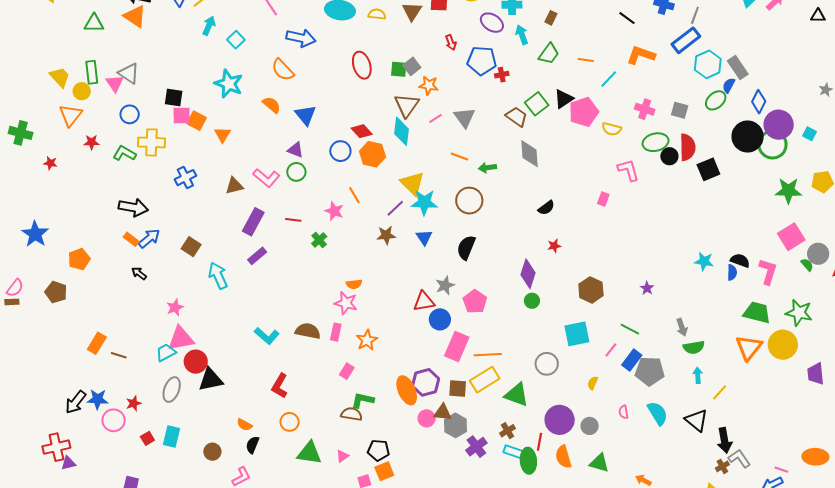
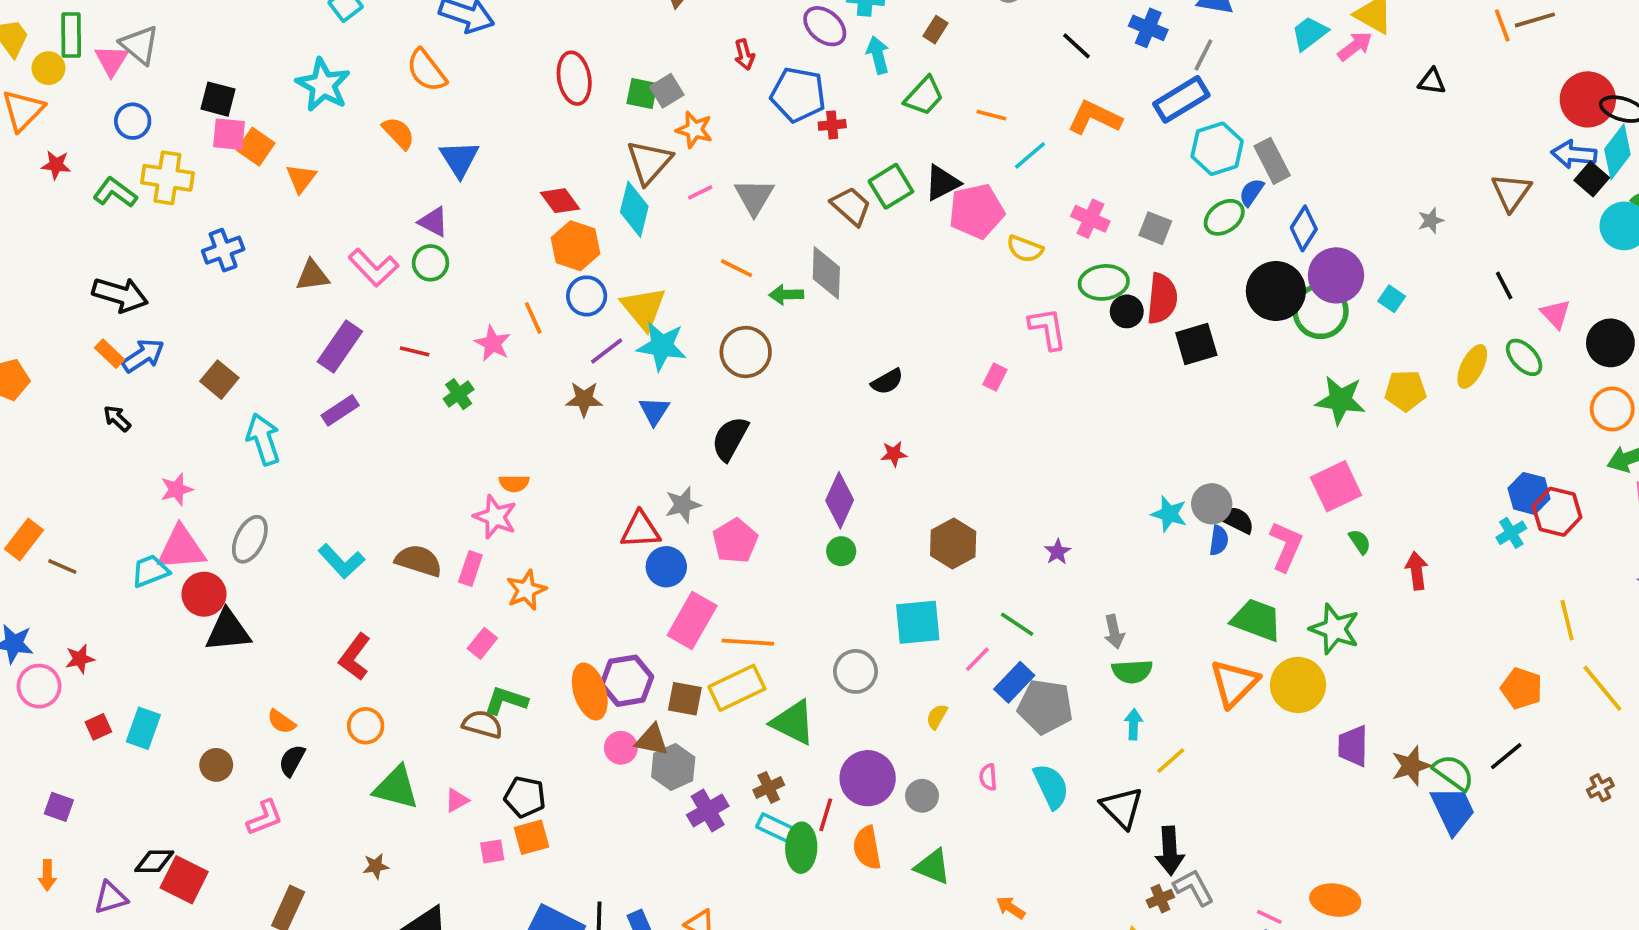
blue circle: (340, 151) -> (587, 296), moved
gray diamond: (529, 154) -> (826, 273), moved
gray circle: (818, 254) -> (1212, 504), moved
gray ellipse: (172, 389) -> (250, 539), moved

